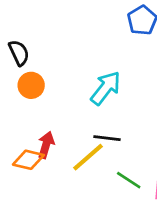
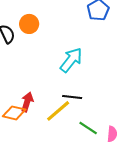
orange circle: (31, 85) -> (29, 24), moved

